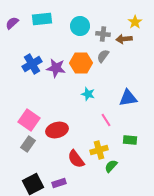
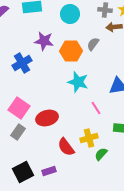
gray cross: (103, 34) -> (105, 10), moved
blue cross: (32, 64) -> (22, 63), moved
purple star: (56, 68) -> (44, 41), moved
cyan star: (88, 94) -> (78, 82), size x1.5

